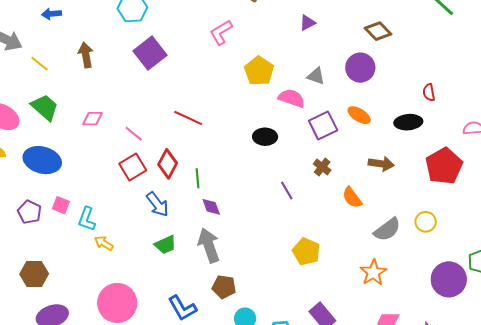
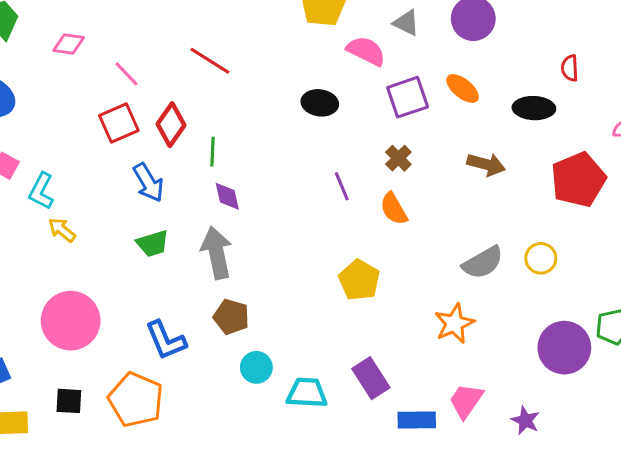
orange semicircle: (352, 198) -> (394, 209), moved

